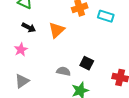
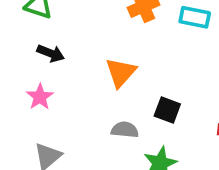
orange triangle: (57, 30) -> (121, 72), moved

